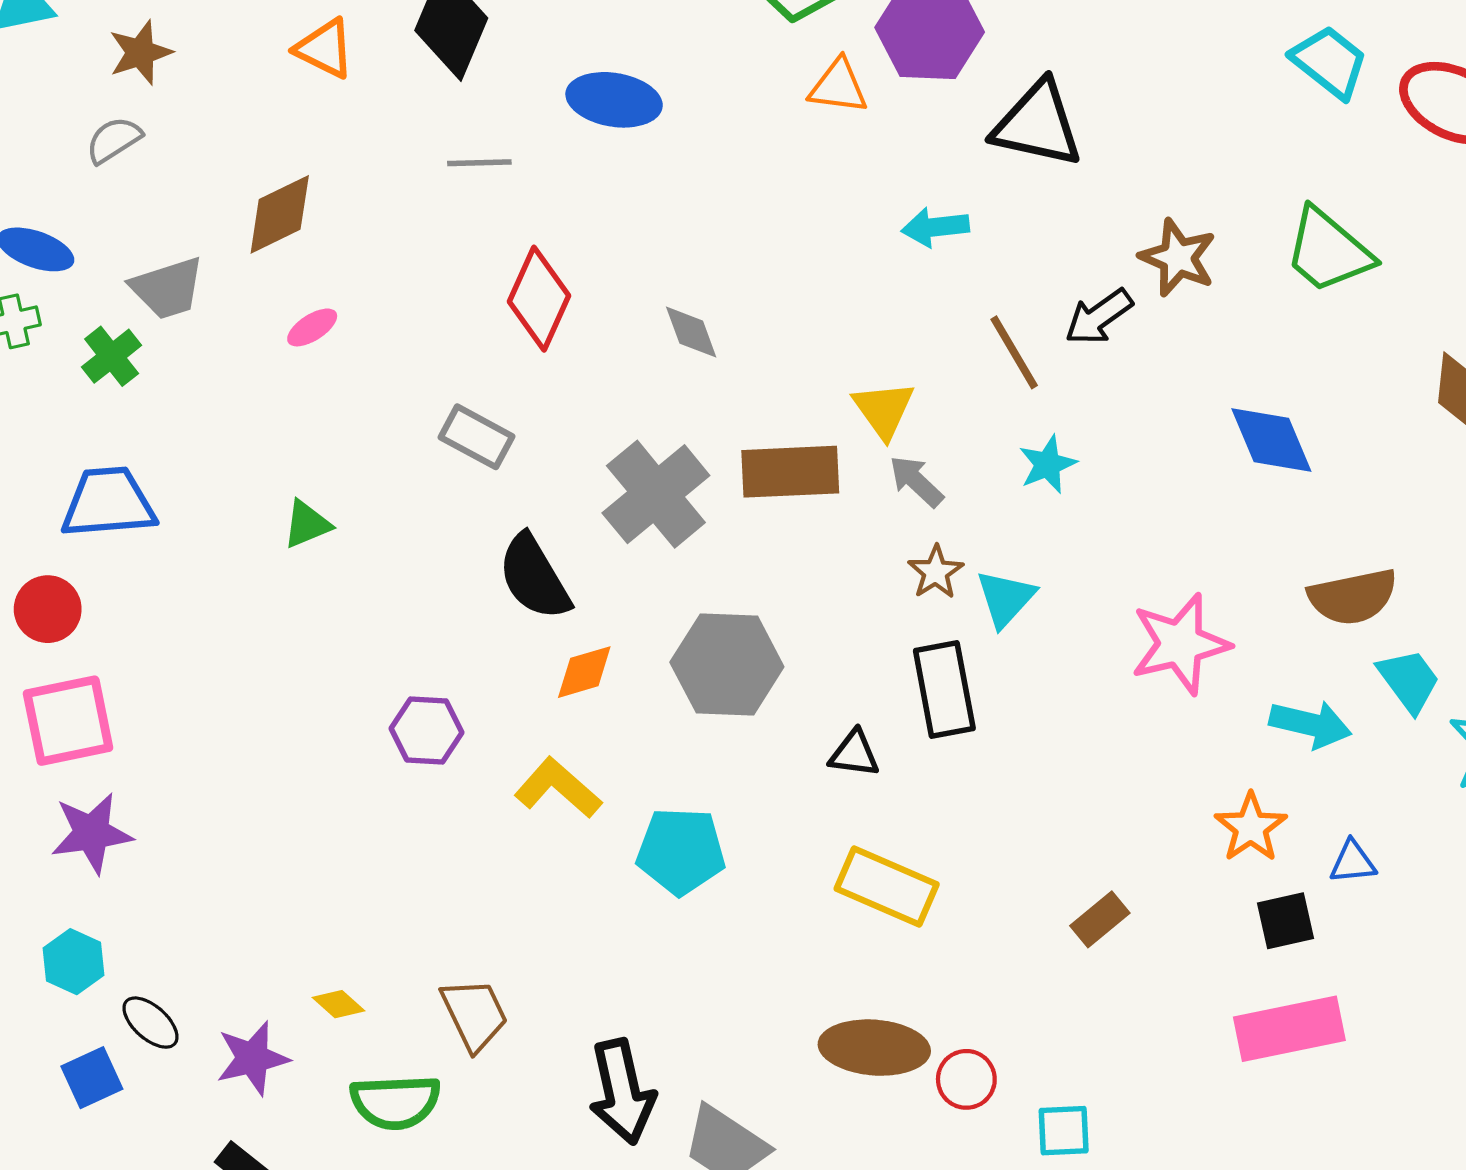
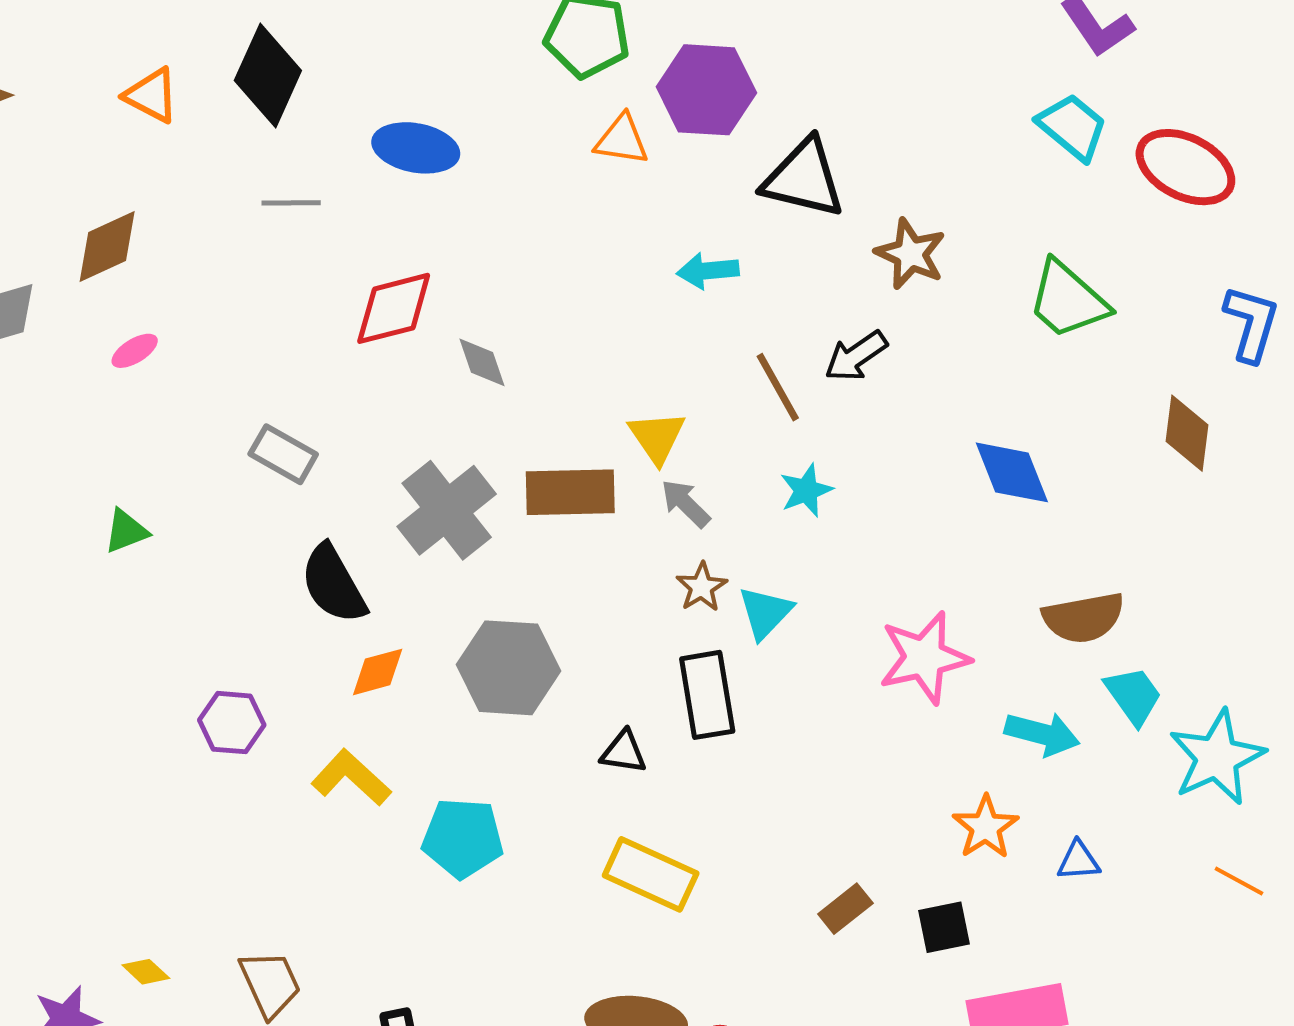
brown star: (1178, 258) -> (910, 254), moved
red diamond: (539, 299) -> (394, 308), moved, turned 50
black square: (1286, 921) -> (944, 927), moved

